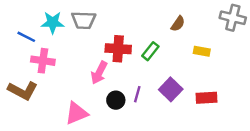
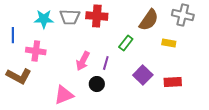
gray cross: (233, 18) -> (183, 15), moved
brown semicircle: (178, 24) -> (149, 20), size x1.6
blue line: (26, 37) -> (13, 35), moved, turned 63
red cross: (118, 49) -> (97, 16), moved
purple line: (137, 94) -> (106, 63), moved

